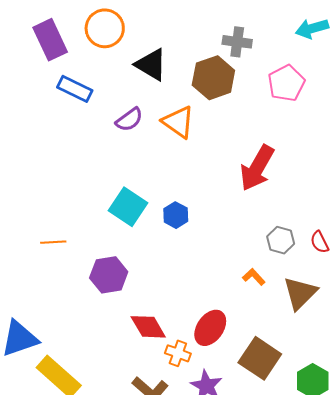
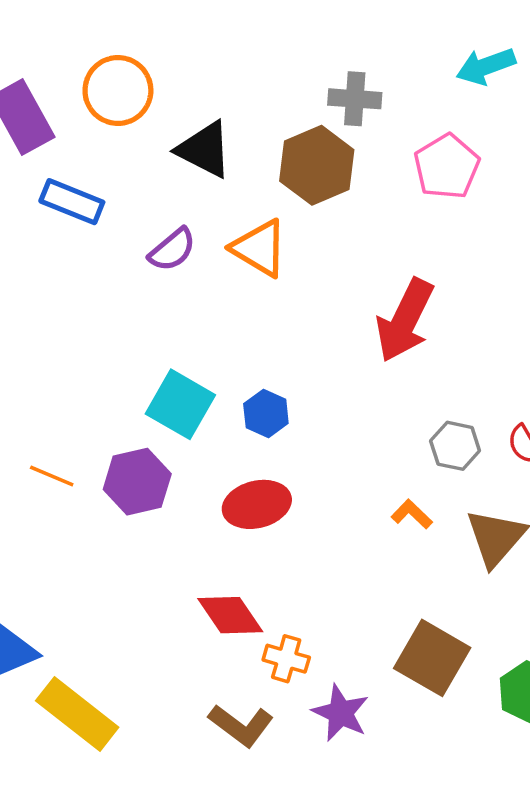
orange line: (53, 242) -> (52, 476), turned 30
purple hexagon: (109, 275) -> (137, 482), moved
red ellipse: (210, 328) -> (257, 504), moved, turned 45

